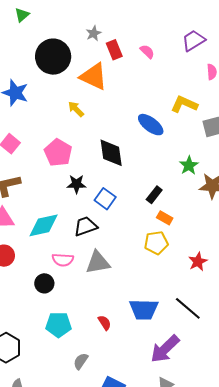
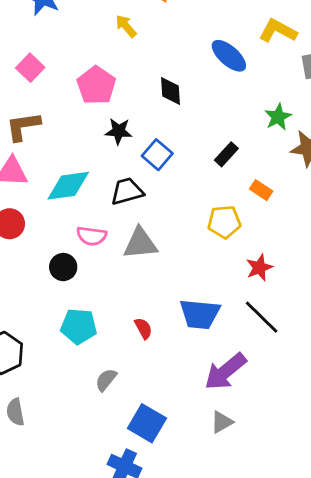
black diamond: (111, 153) -> (170, 91), size x0.7
orange rectangle: (165, 218) -> (261, 190), moved
red star: (198, 262) -> (259, 268), moved

